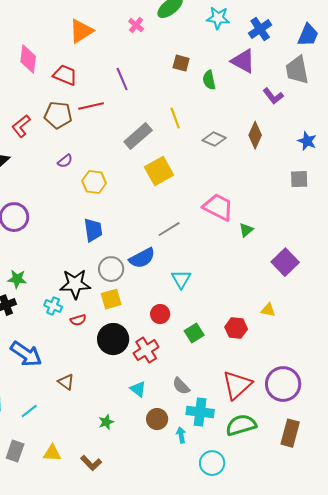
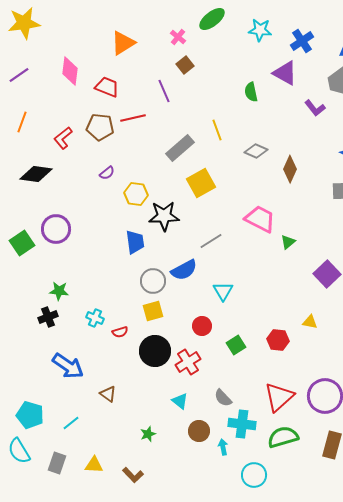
brown square: (181, 63) -> (185, 65), moved, turned 36
brown diamond: (255, 135) -> (290, 169), moved
black star: (75, 284) -> (164, 216), moved

